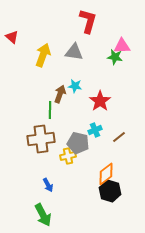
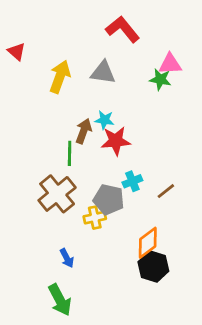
red L-shape: (88, 21) -> (123, 29), turned -55
red star: (100, 101) -> (116, 141), moved, turned 30
brown cross: (41, 139) -> (57, 194), turned -32

